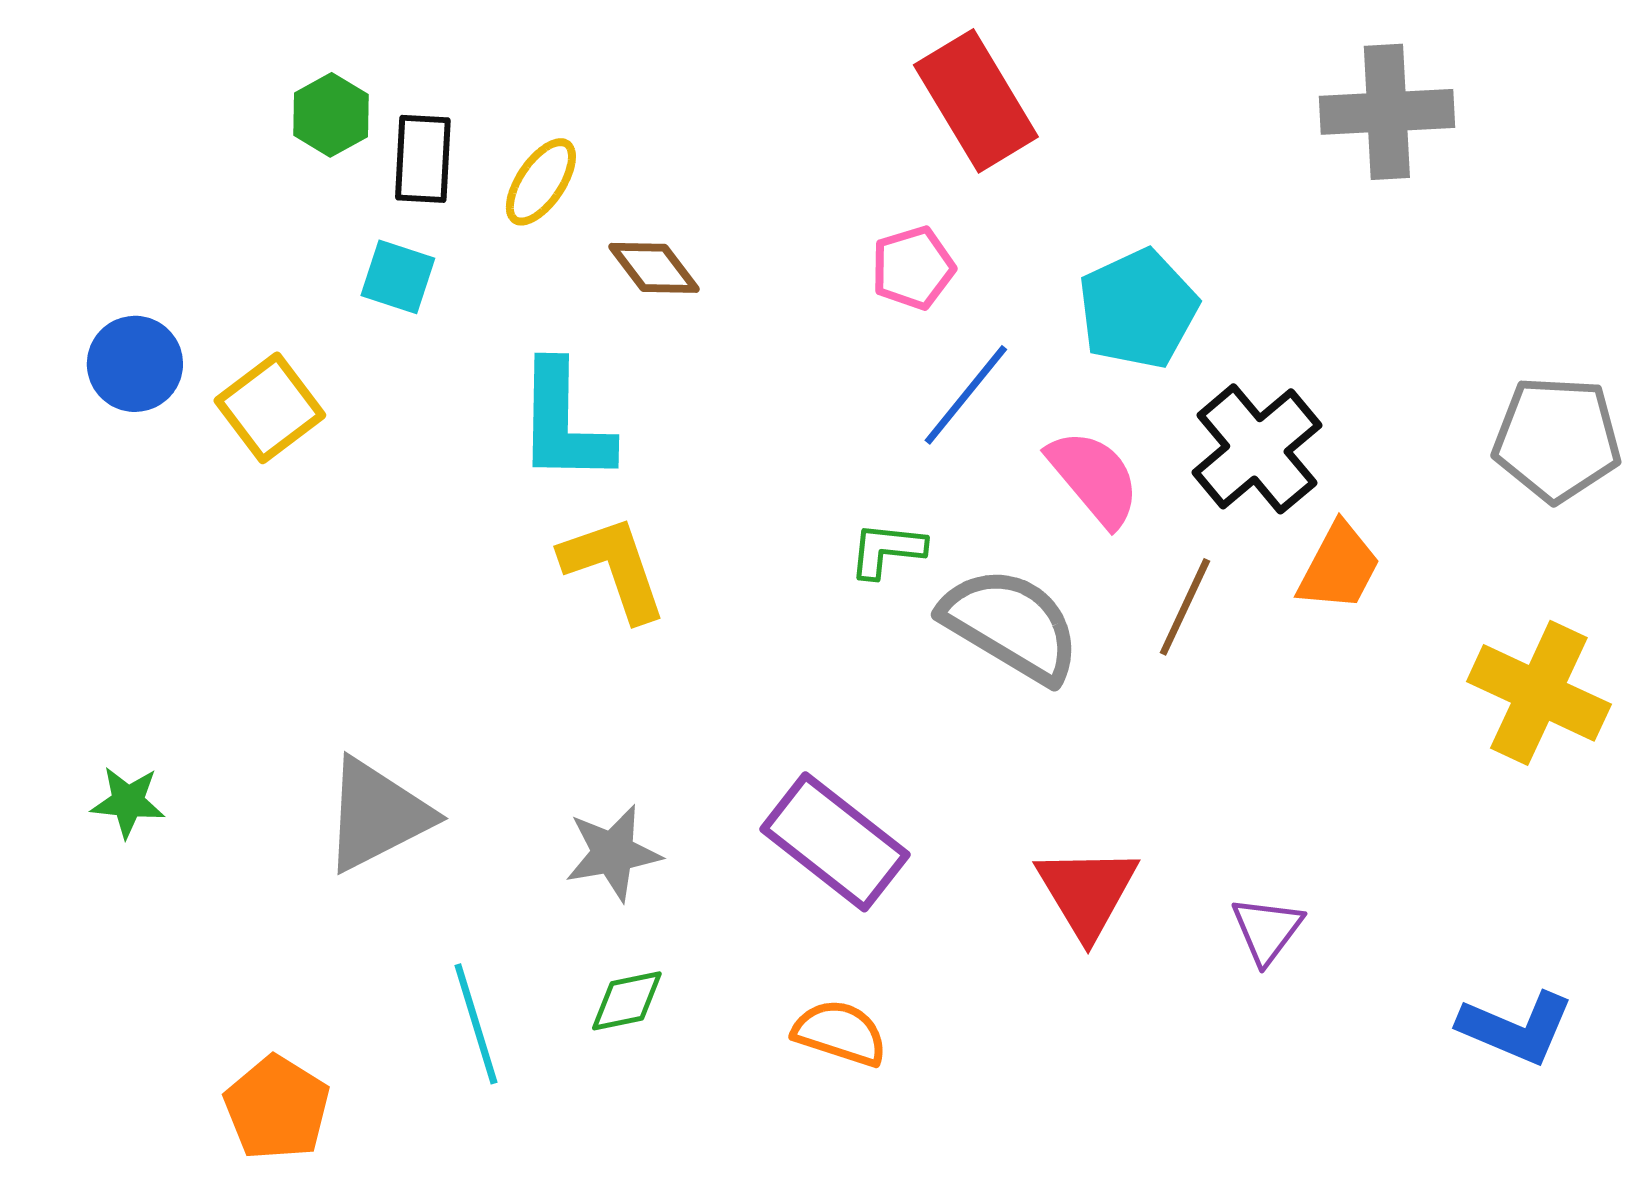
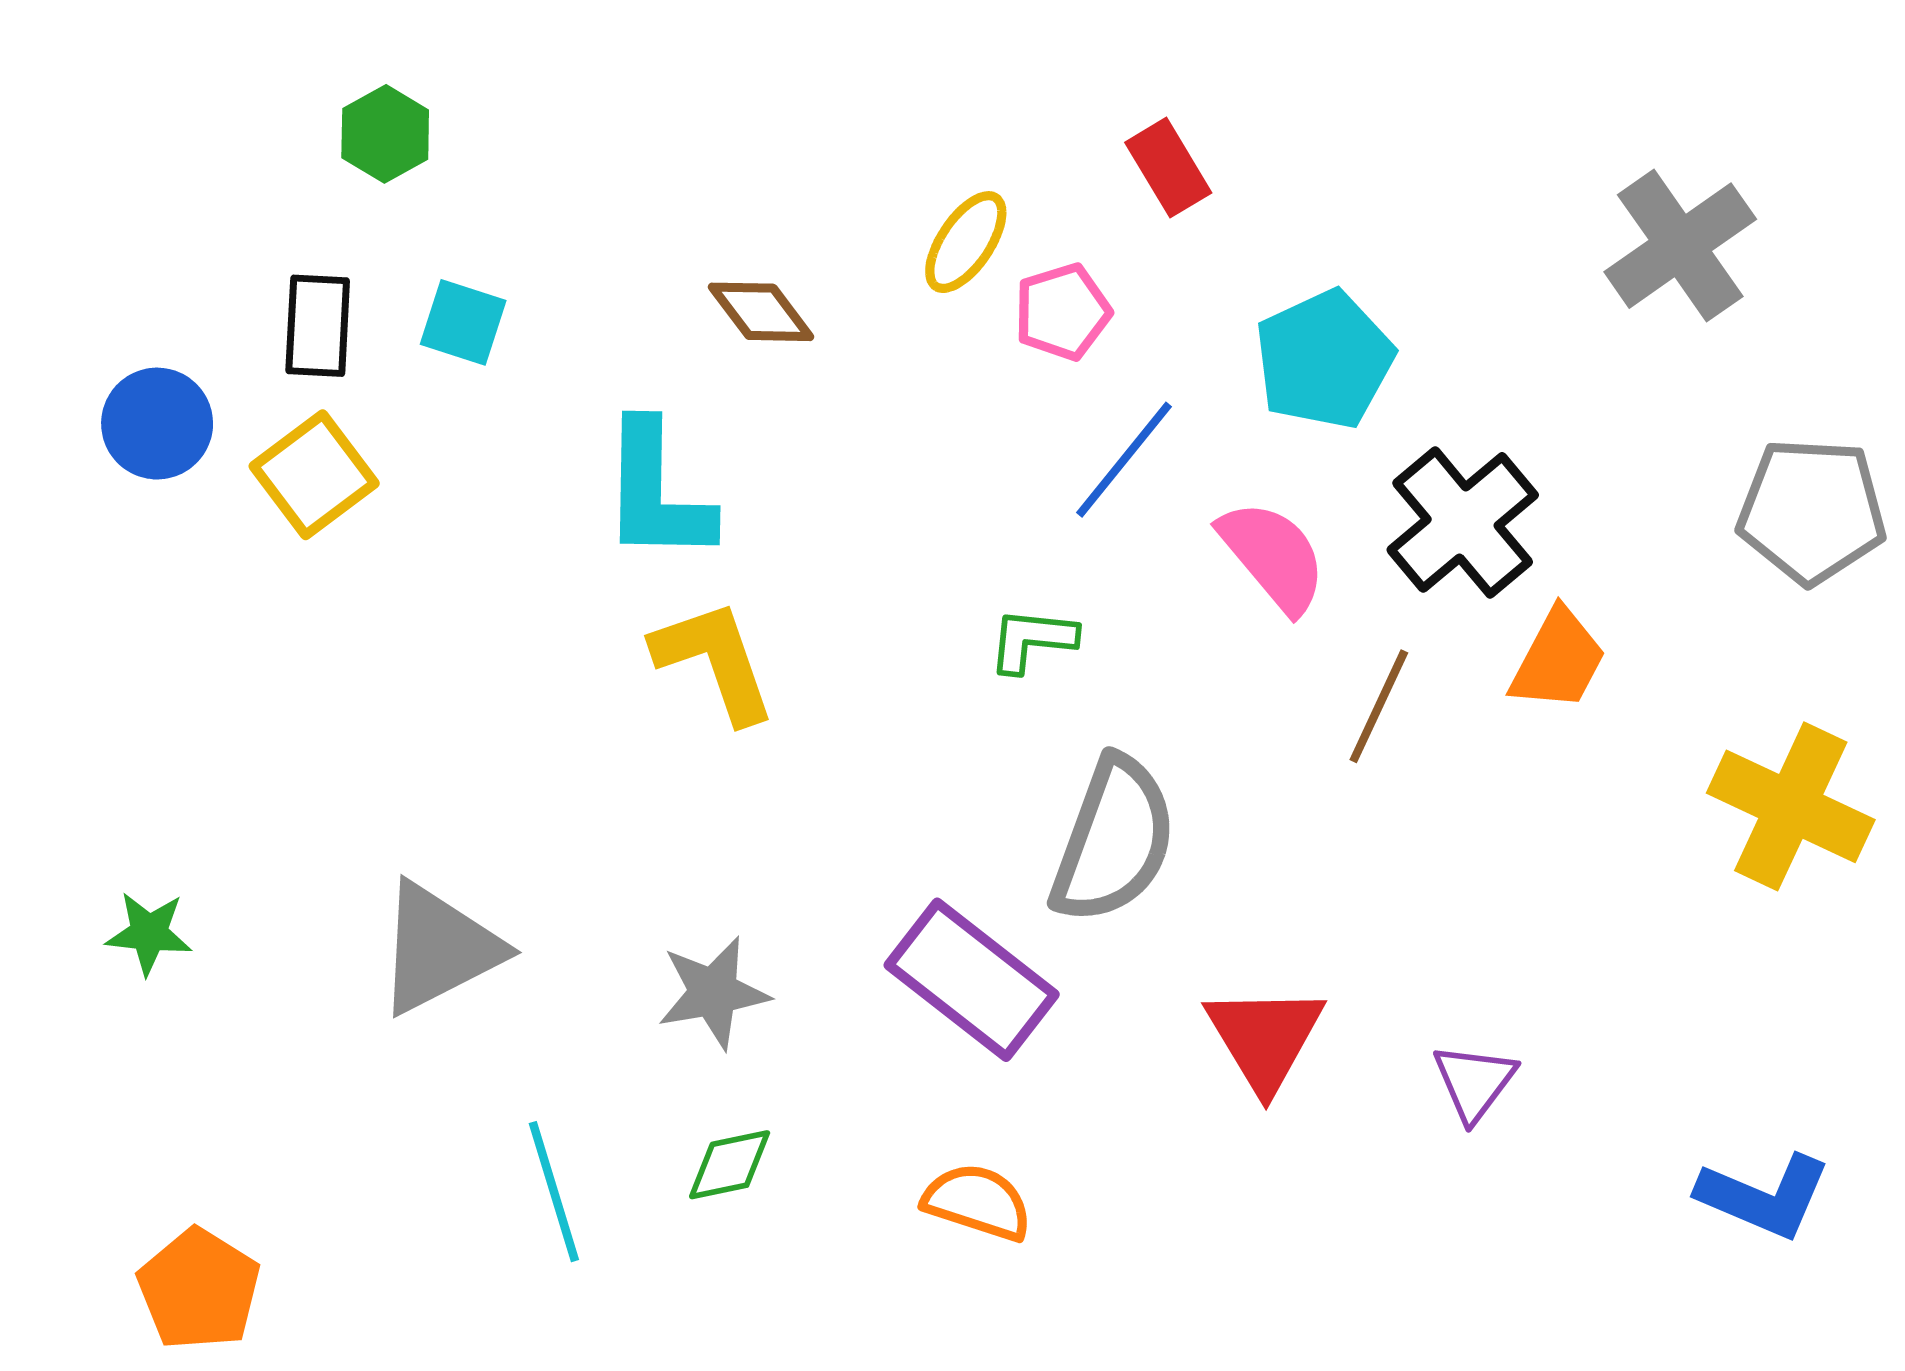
red rectangle: (976, 101) -> (1168, 168), moved, size x0.6
gray cross: (1387, 112) -> (1680, 246), moved, turned -32
black rectangle: (423, 159) -> (318, 326), moved
yellow ellipse: (541, 182) -> (966, 242), moved
gray semicircle: (1011, 625) -> (1114, 840), moved, turned 79
orange pentagon: (277, 1108) -> (199, 1289), moved

